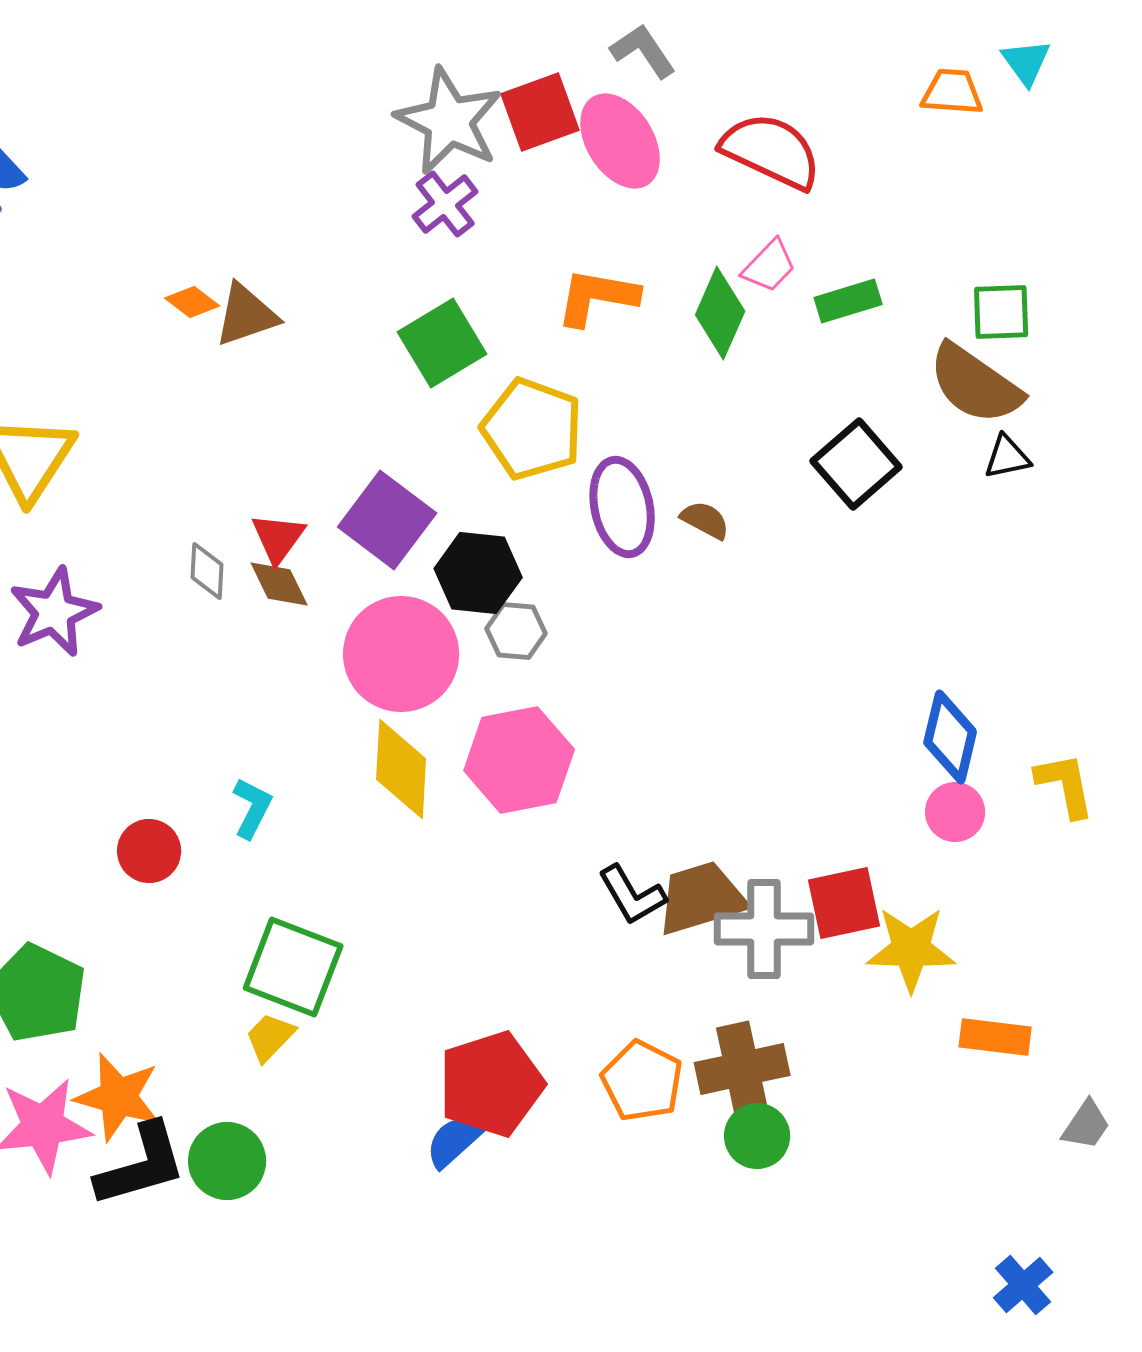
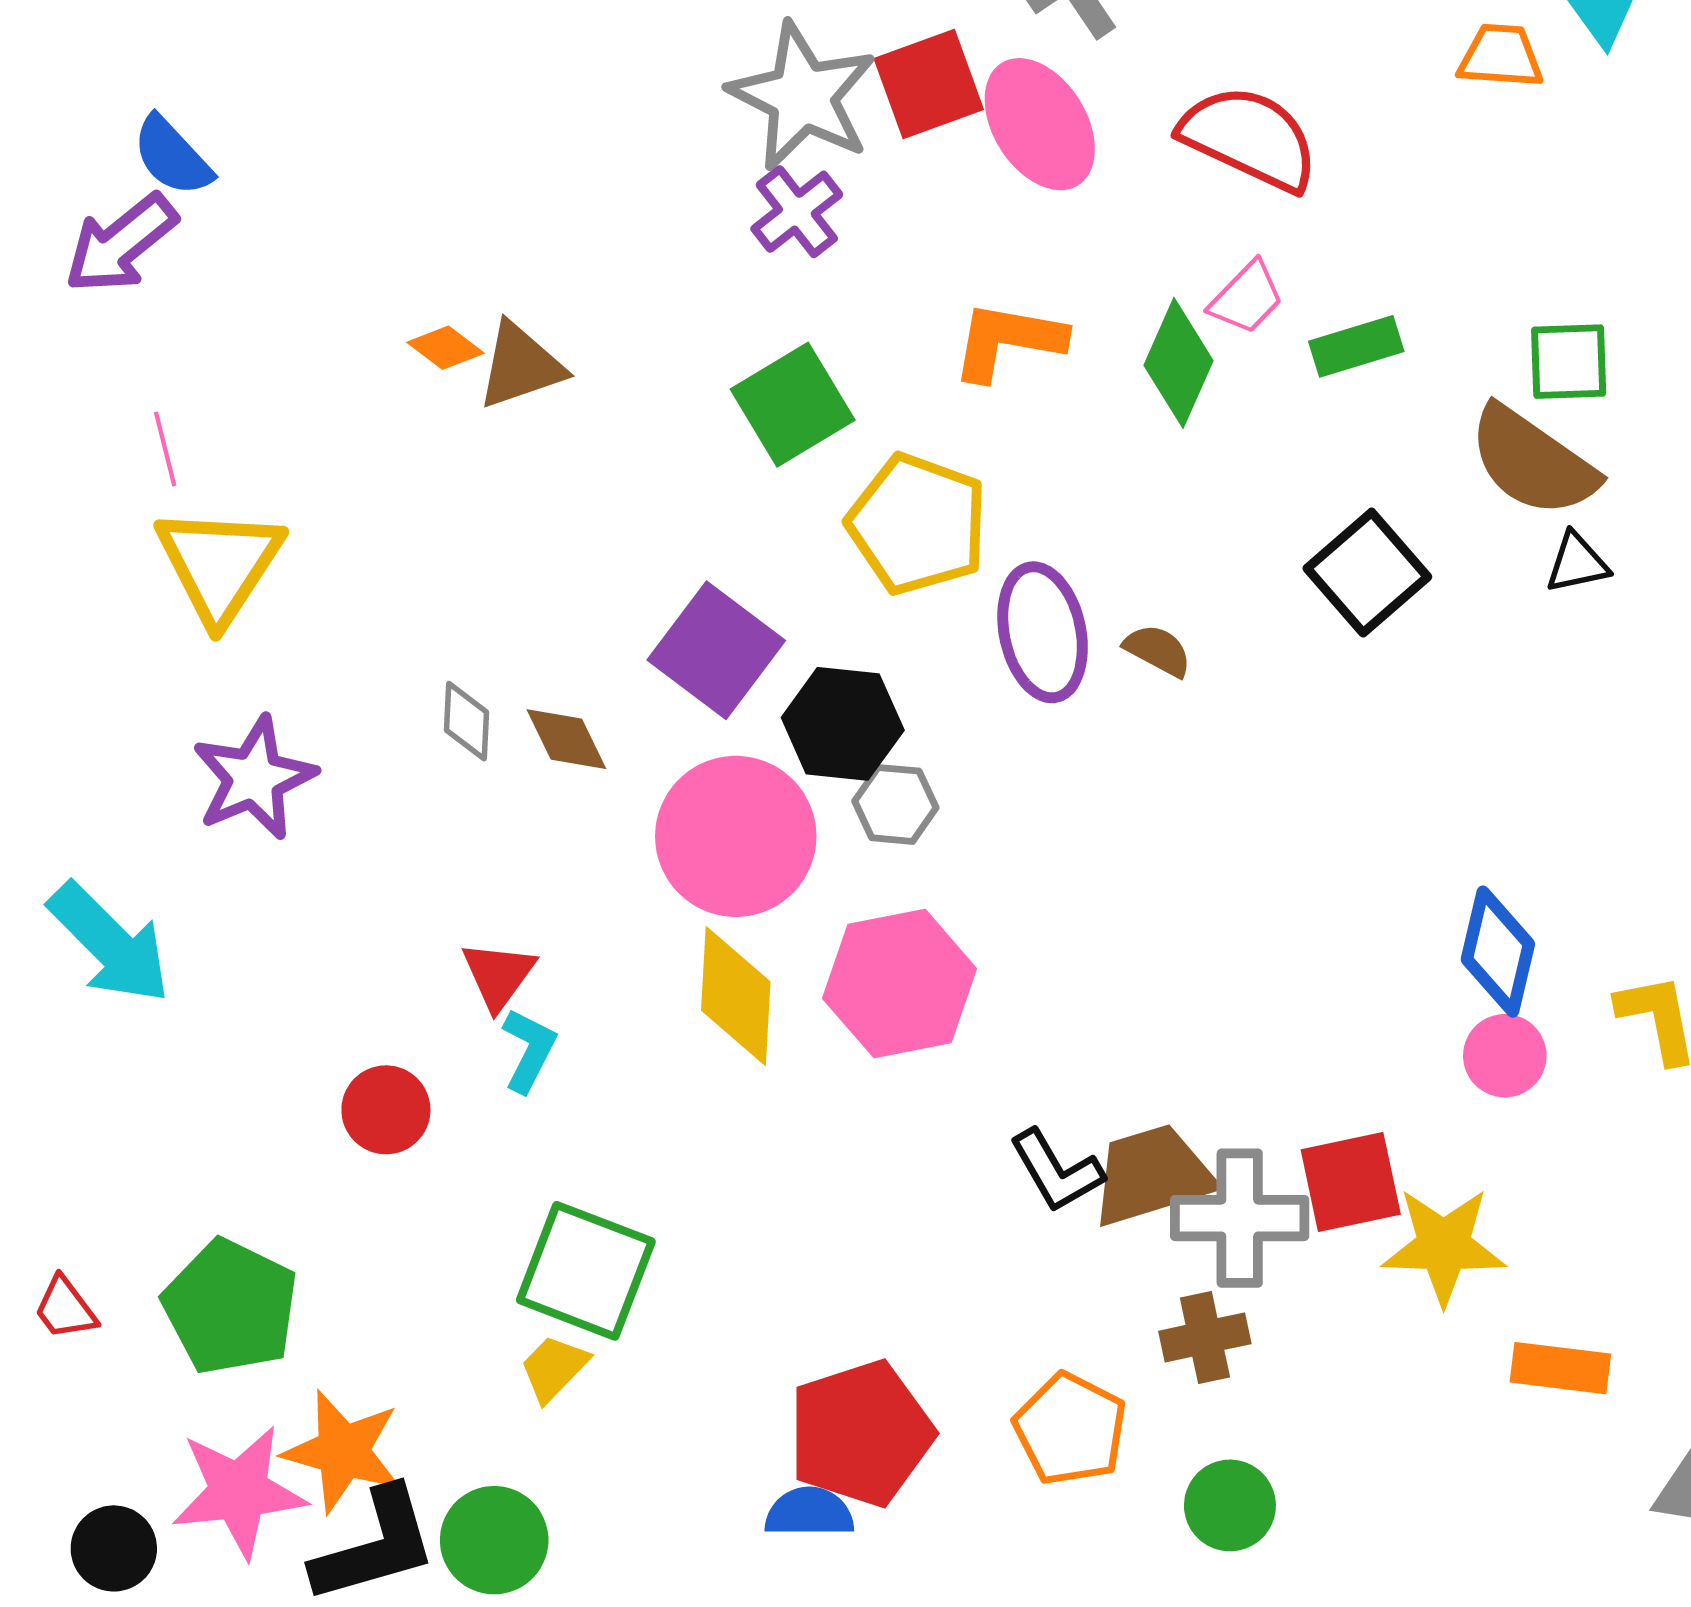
red triangle: (278, 538) -> (498, 975), moved
brown cross: (742, 1069) -> (1205, 1337), moved, size x0.7
blue semicircle: (454, 1141) -> (809, 1512), turned 42

